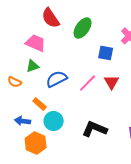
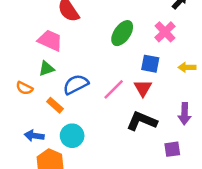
green ellipse: (83, 28) -> (122, 33), moved
blue square: (106, 53) -> (150, 64), moved
orange rectangle: (40, 104) -> (55, 105), moved
black L-shape: (95, 129) -> (142, 121), moved

